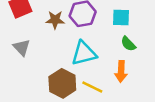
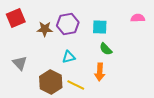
gray triangle: (22, 47) -> (20, 63), moved
cyan triangle: (84, 53) -> (69, 57), size x0.6

